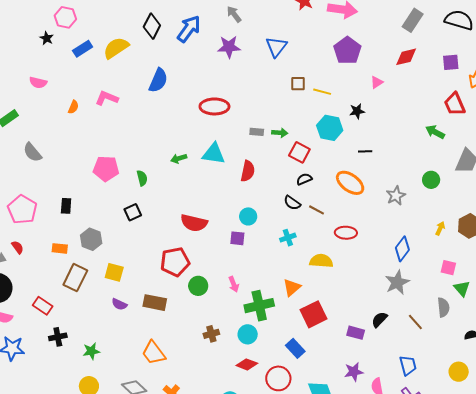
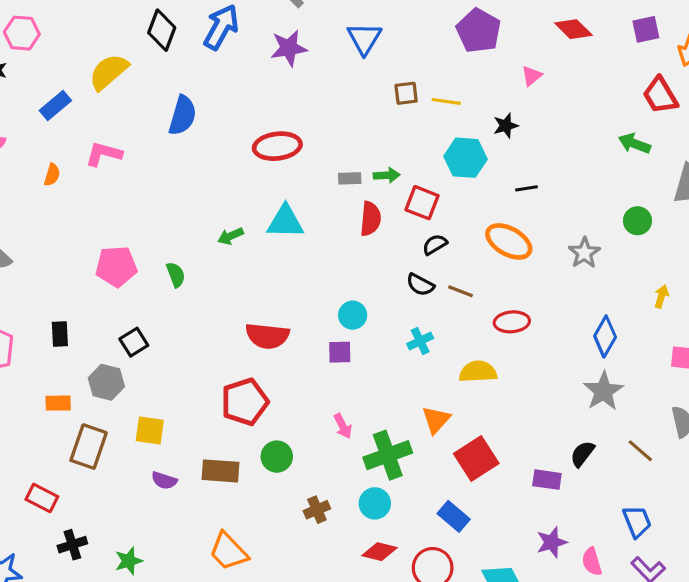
blue rectangle: (83, 49) -> (55, 106), moved
red diamond: (406, 57) -> (573, 29), turned 65
red semicircle: (248, 171) -> (370, 219), moved
black square: (133, 212) -> (134, 342), moved
green circle: (198, 286) -> (277, 457), moved

